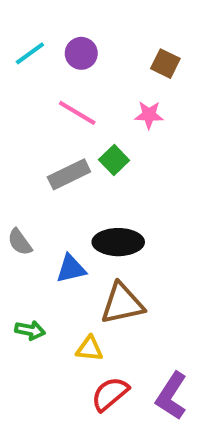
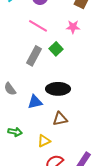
gray rectangle: (69, 174) -> (34, 56), turned -36
brown triangle: (122, 304) -> (60, 119), size x0.7
yellow triangle: (89, 349) -> (44, 141), turned -32

